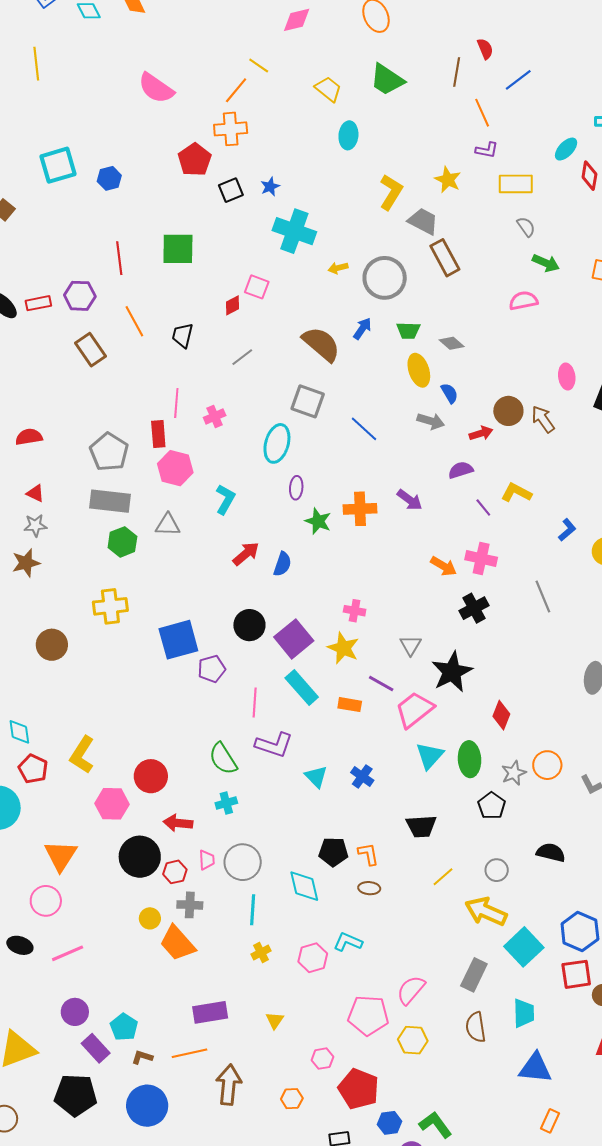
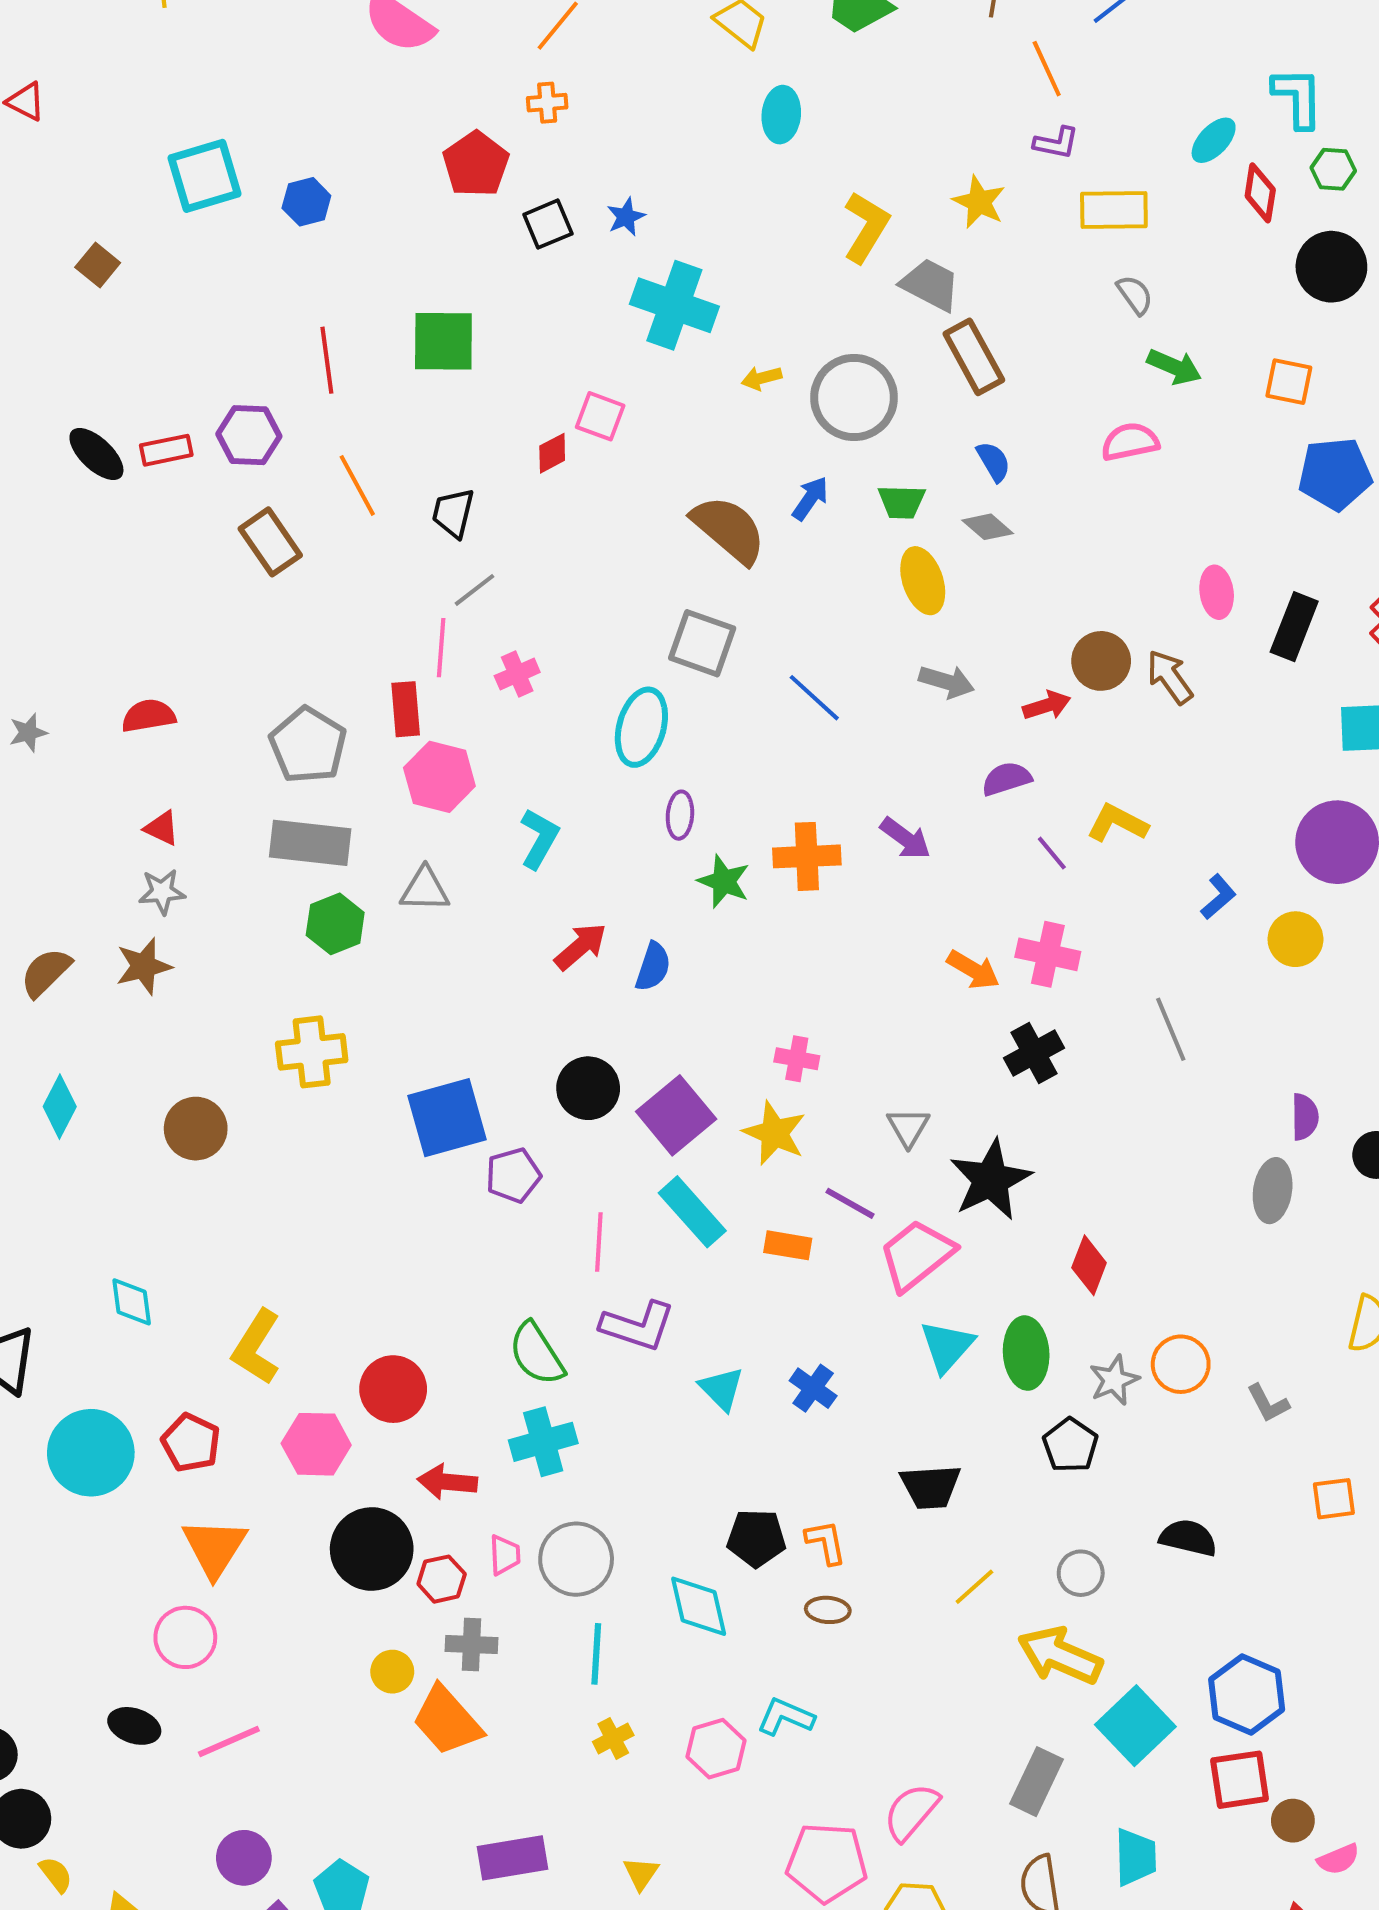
orange cross: (231, 129) -> (547, 103), size x0.6
gray line: (242, 357) -> (474, 590), moved
blue semicircle: (449, 393) -> (994, 462), moved
red pentagon: (33, 769) -> (191, 1443), moved
cyan cross: (226, 803) -> (543, 1442), size x1.5

